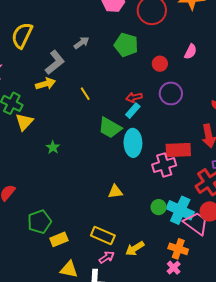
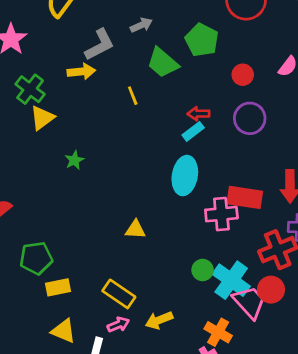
green trapezoid: (110, 128) -> (163, 63), moved
yellow triangle: (115, 192) -> (135, 230), moved

